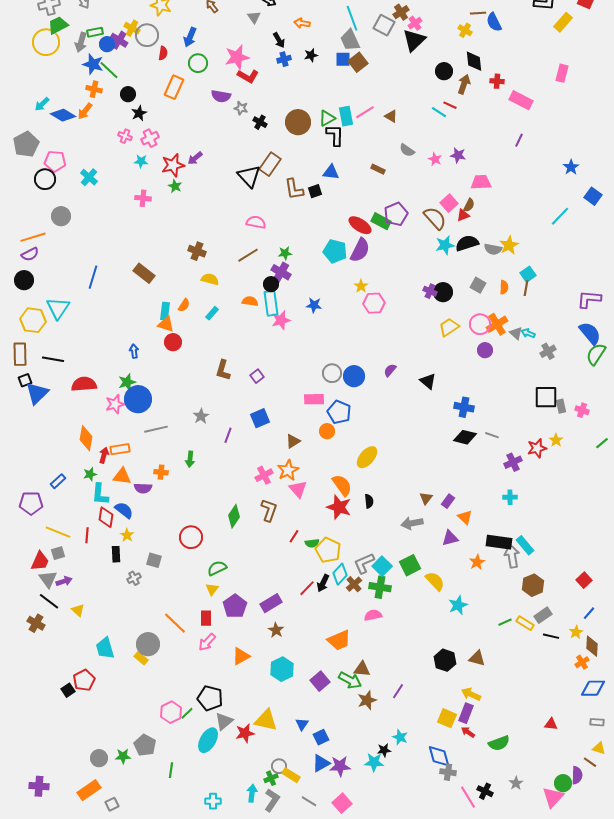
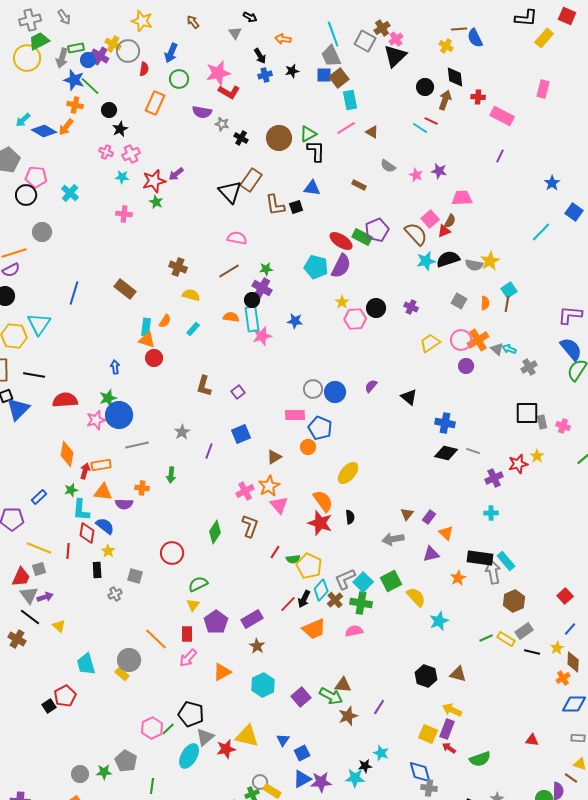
cyan rectangle: (346, 116) -> (350, 100), moved
black circle: (443, 292) -> (376, 308), moved
orange trapezoid: (339, 640) -> (314, 629), moved

